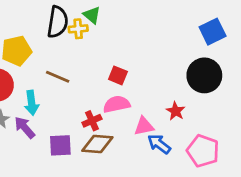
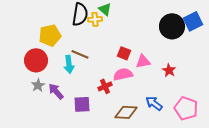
black circle: (204, 75) -> (172, 26), moved
cyan arrow: (32, 103) -> (69, 64), moved
red star: (176, 111) -> (169, 70), moved
pink triangle: (144, 126) -> (143, 61), moved
brown diamond: (97, 144) -> (126, 112), moved

